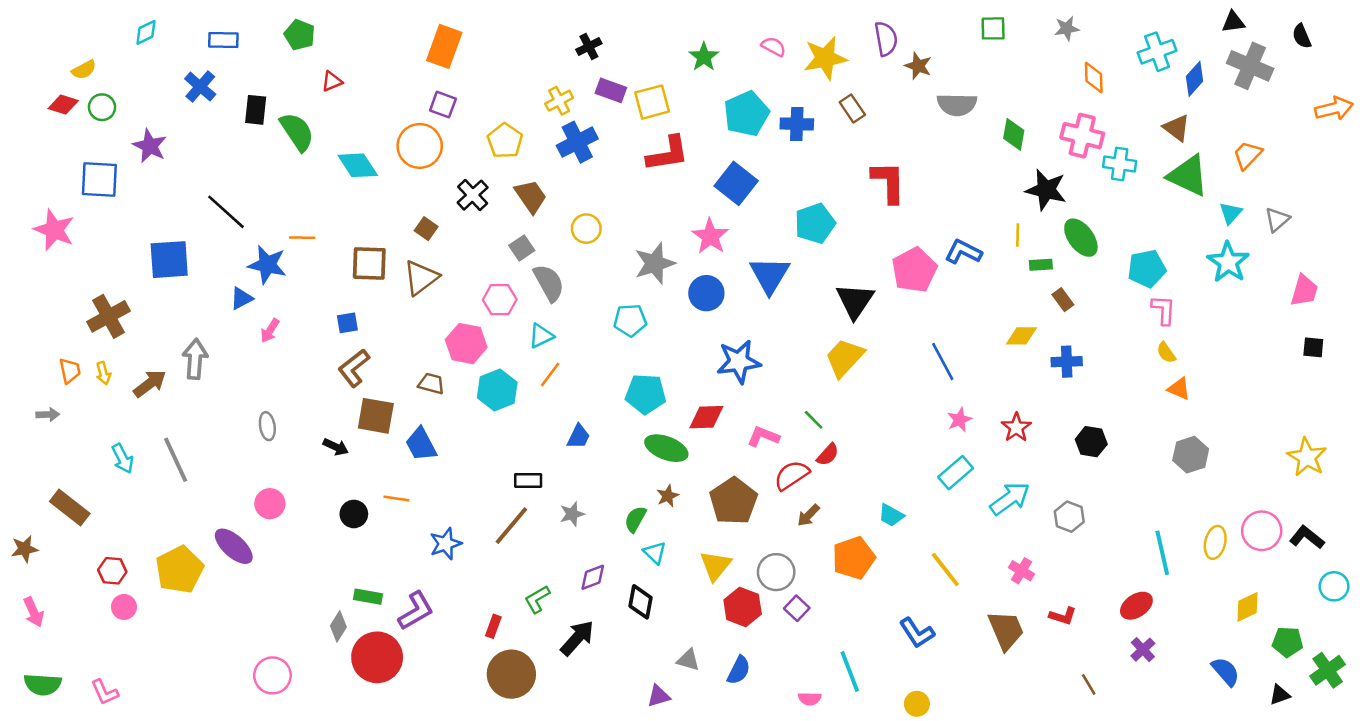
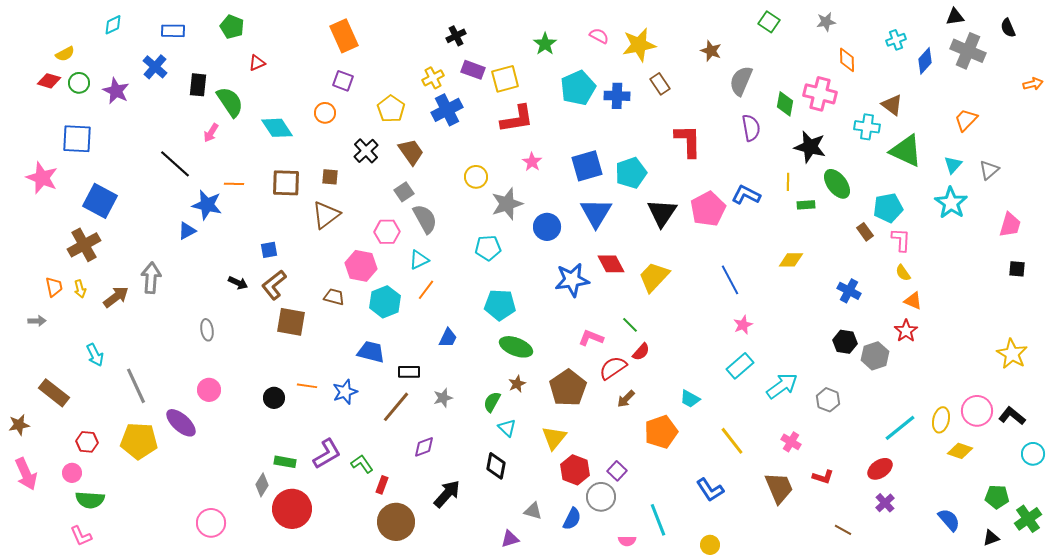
green square: (993, 28) -> (769, 22), turned 35
purple semicircle: (886, 39) -> (751, 128), moved
orange rectangle: (444, 46) -> (344, 36), turned -44
cyan cross: (1157, 52) -> (896, 40), size x0.7
gray semicircle: (957, 105) -> (741, 81), turned 112
orange arrow: (1334, 108) -> (1033, 84), size x0.7
brown triangle: (1176, 128) -> (892, 105), moved
pink cross: (1082, 136) -> (820, 94), moved
purple star: (150, 146) -> (116, 91), moved
orange circle: (420, 146) -> (325, 113), size x0.6
green triangle: (1188, 176) -> (906, 151), moved
blue square: (736, 183) -> (587, 166), moved, turned 36
brown square: (426, 229) -> (330, 177), turned -30
yellow circle: (586, 229) -> (476, 177), moved
pink star: (710, 236) -> (532, 162), moved, size x0.7
blue square: (169, 260) -> (100, 201), moved, turned 32
brown square: (369, 263) -> (286, 183), moved
brown rectangle: (1063, 300) -> (865, 232), moved
black triangle: (855, 301) -> (662, 213), moved
pink arrow: (270, 331) -> (211, 133), moved
blue cross: (1067, 362) -> (849, 291), moved, turned 30
red diamond: (706, 417) -> (611, 264), moved, turned 64
red star: (1016, 427) -> (906, 331), moved
blue trapezoid: (421, 444) -> (371, 352), moved, turned 132
black arrow: (336, 447) -> (238, 283), moved
gray hexagon: (1191, 455) -> (875, 356), moved
gray line: (176, 460) -> (136, 386), moved
blue star: (446, 544) -> (345, 392), moved
cyan line: (1162, 553) -> (900, 428), turned 64
yellow pentagon: (179, 570) -> (139, 441), turned 30
gray circle: (776, 572) -> (601, 497), moved
purple diamond: (593, 577) -> (424, 447), moved
green L-shape: (537, 599) -> (362, 464), moved, turned 85
pink circle: (124, 607) -> (72, 473), moved
yellow diamond: (1247, 607) -> (960, 451), moved, turned 45
purple L-shape: (416, 611) -> (327, 454), moved
pink arrow: (34, 612) -> (26, 474), size x1.4
green semicircle: (43, 684) -> (90, 500), moved
brown line: (1089, 684) -> (843, 530), turned -30

